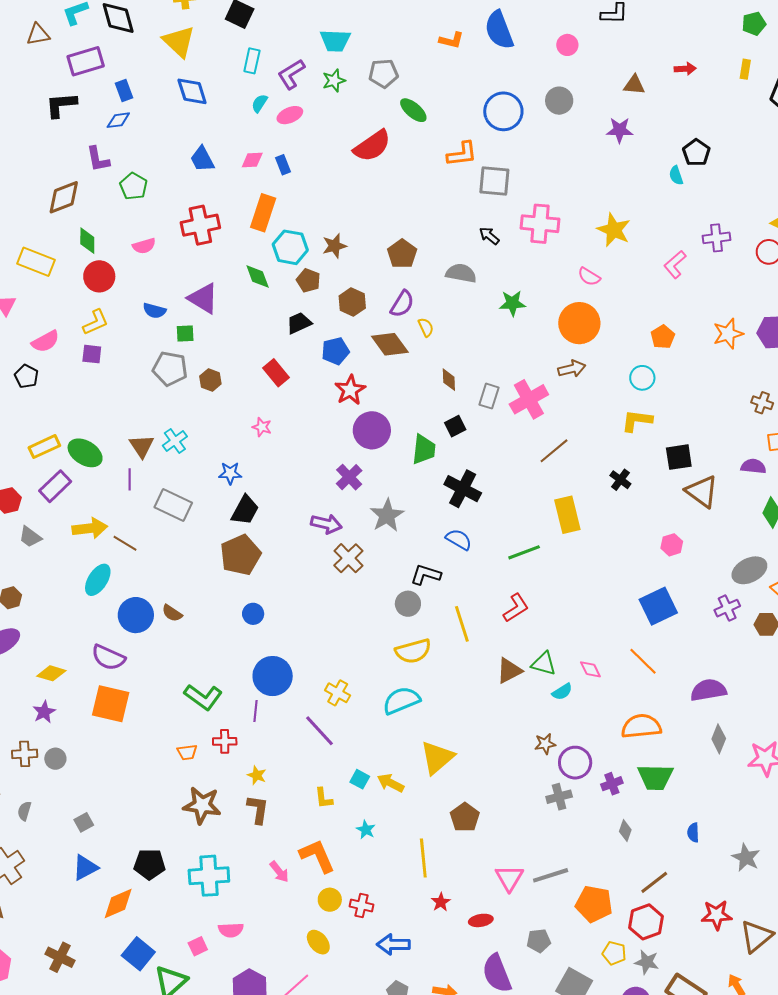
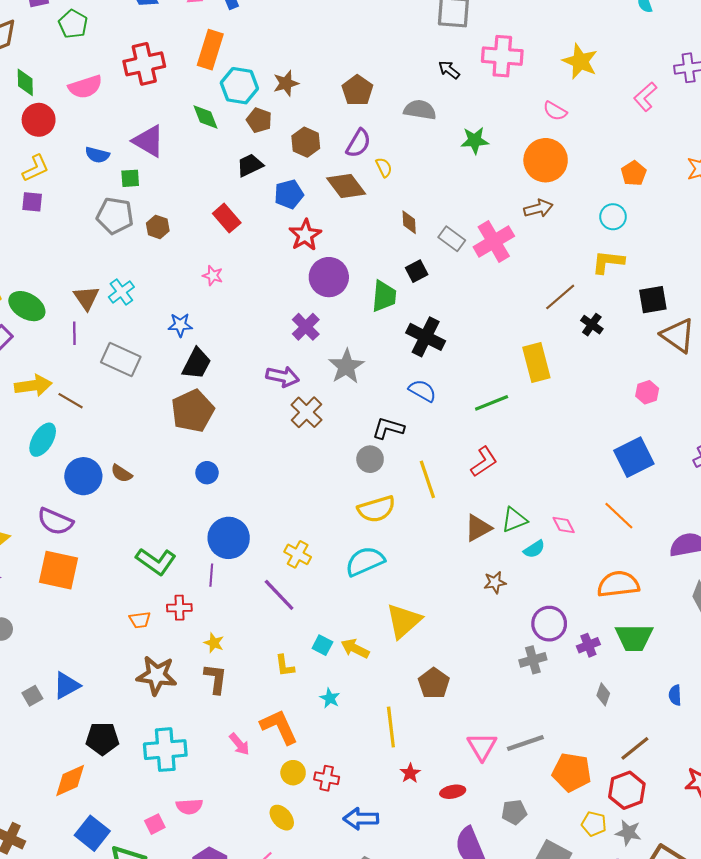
pink semicircle: (144, 246) -> (85, 87), size x1.4
gray rectangle: (489, 396) -> (452, 239), turned -70
brown line: (554, 451) -> (560, 297), moved
green triangle: (544, 664) -> (514, 520), turned -36
brown star: (545, 744) -> (495, 582), moved
blue triangle: (85, 868) -> (67, 685), moved

